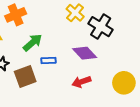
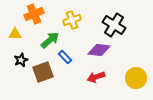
yellow cross: (75, 13) -> (72, 20), moved, turned 30
purple diamond: (85, 53) -> (99, 50), turned -40
blue rectangle: (49, 61) -> (65, 57), turned 48

